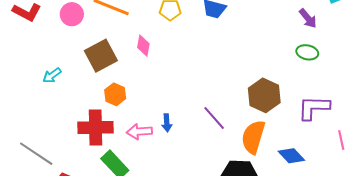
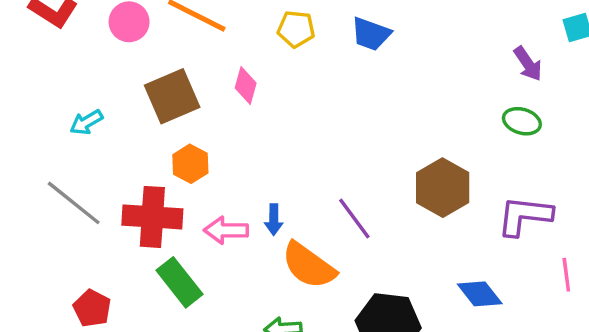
orange semicircle: (253, 137) -> (309, 266), moved, turned -76
gray line: (36, 154) -> (74, 203), moved

